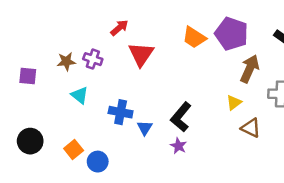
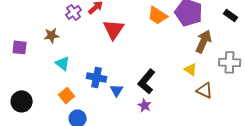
purple cross: (93, 59) -> (74, 12), moved, turned 35
yellow triangle: (234, 102) -> (191, 69), turned -48
orange square: (74, 150) -> (67, 95), moved

